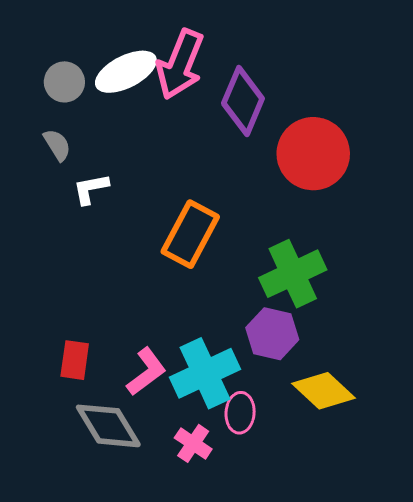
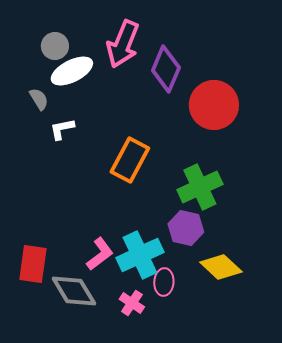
white ellipse: (126, 72) -> (72, 71), moved
gray circle: (64, 82) -> (55, 46), moved
red rectangle: (75, 360) -> (33, 264), moved, size x1.4

